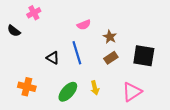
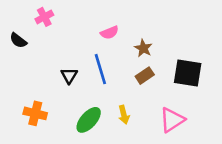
black triangle: (53, 58) -> (69, 76), turned 32

